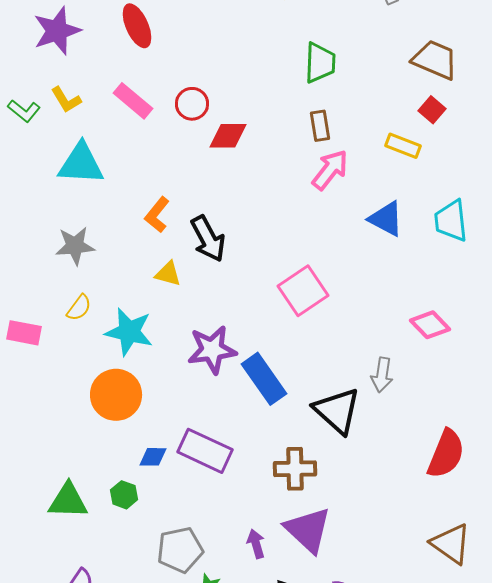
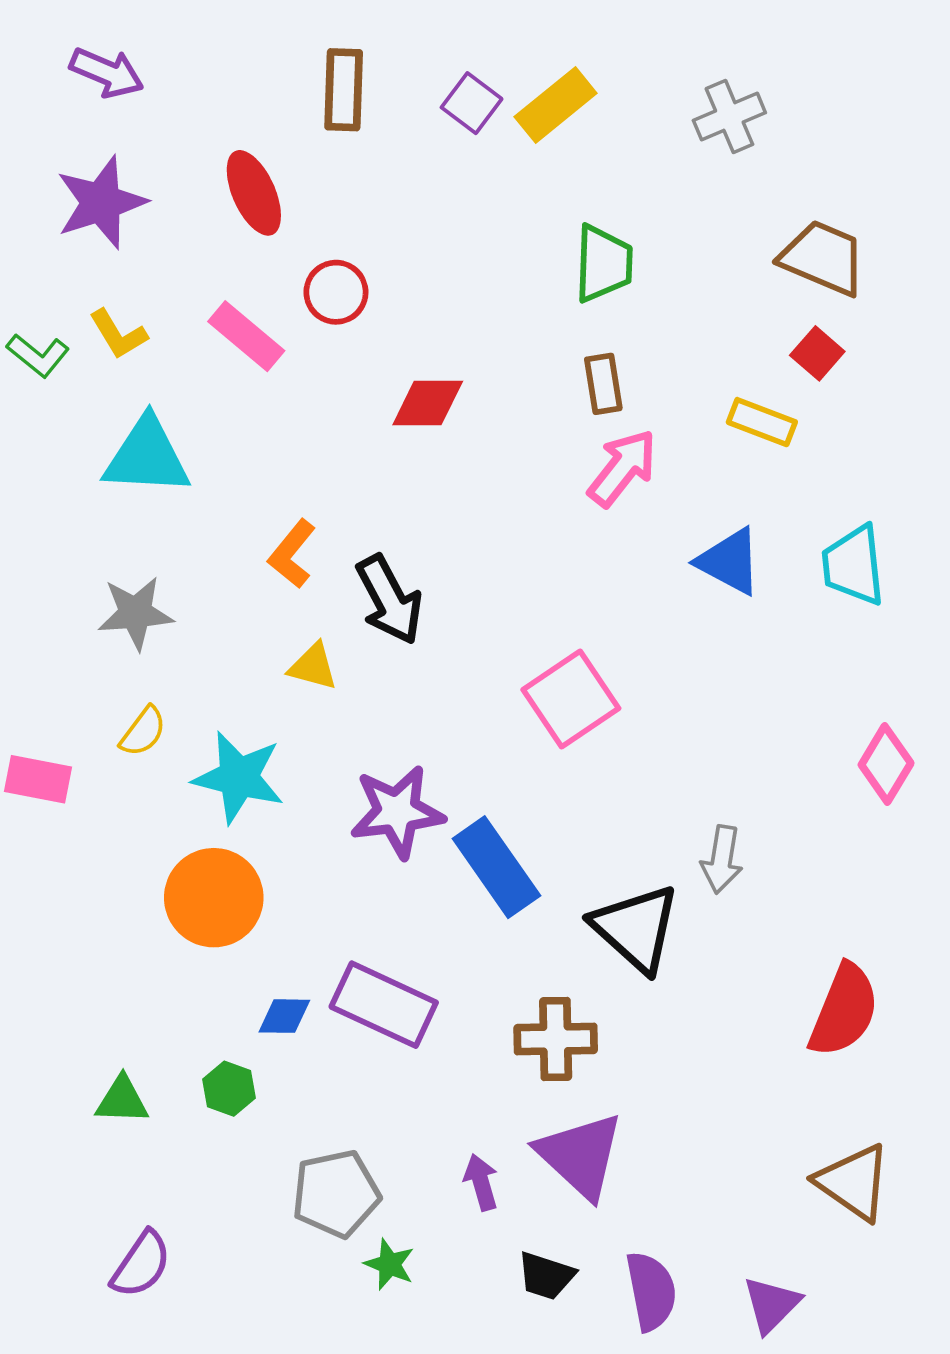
red circle: (192, 104) -> (336, 292), moved
pink diamond: (430, 325) -> (886, 764), moved, turned 75
green triangle: (68, 501) -> (122, 1100), size x0.7

